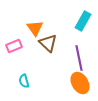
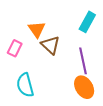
pink rectangle: (14, 46) -> (15, 48), turned -42
cyan semicircle: (24, 81) -> (25, 85), size x1.6

